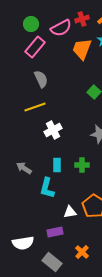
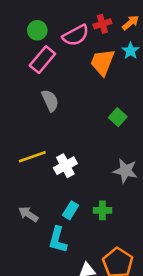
yellow line: (35, 107) -> (32, 157), moved
cyan rectangle: (57, 165) -> (71, 210), turned 32

